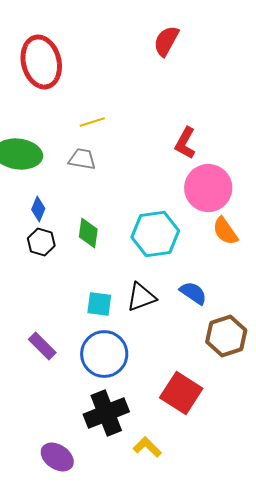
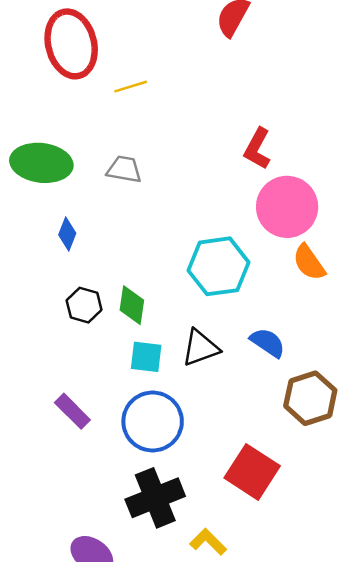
yellow line: (92, 122) -> (131, 87), moved
green diamond: (88, 233) -> (132, 305), moved
black hexagon: (41, 242) -> (84, 305), moved

